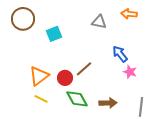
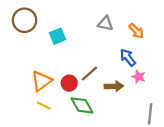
orange arrow: (129, 14) -> (136, 31), moved, turned -140
brown arrow: (108, 103) -> (114, 86), moved

